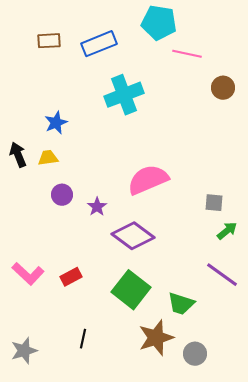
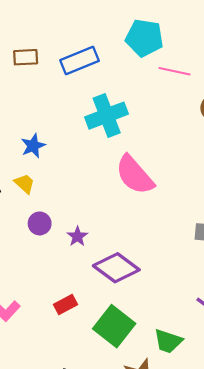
yellow trapezoid: (48, 158) -> (25, 184), turned 50
pink semicircle: (148, 180) -> (135, 175), moved, turned -108
red rectangle: (71, 277) -> (66, 304), moved

